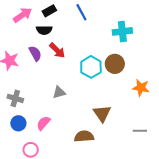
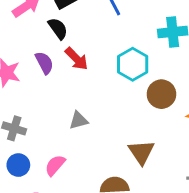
black semicircle: (44, 30) -> (58, 29), turned -126
brown circle: (115, 64) -> (161, 94), moved
cyan hexagon: (91, 67) -> (133, 64), moved

